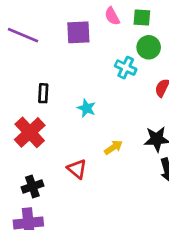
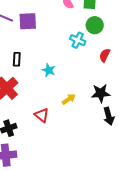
purple square: (78, 32) -> (28, 21), moved

